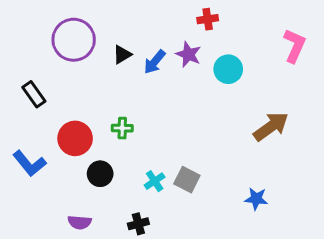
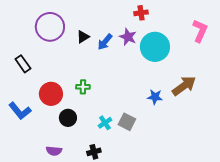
cyan circle: (228, 69) -> (155, 47), size x1.5
blue star: (256, 199) -> (155, 97), moved

